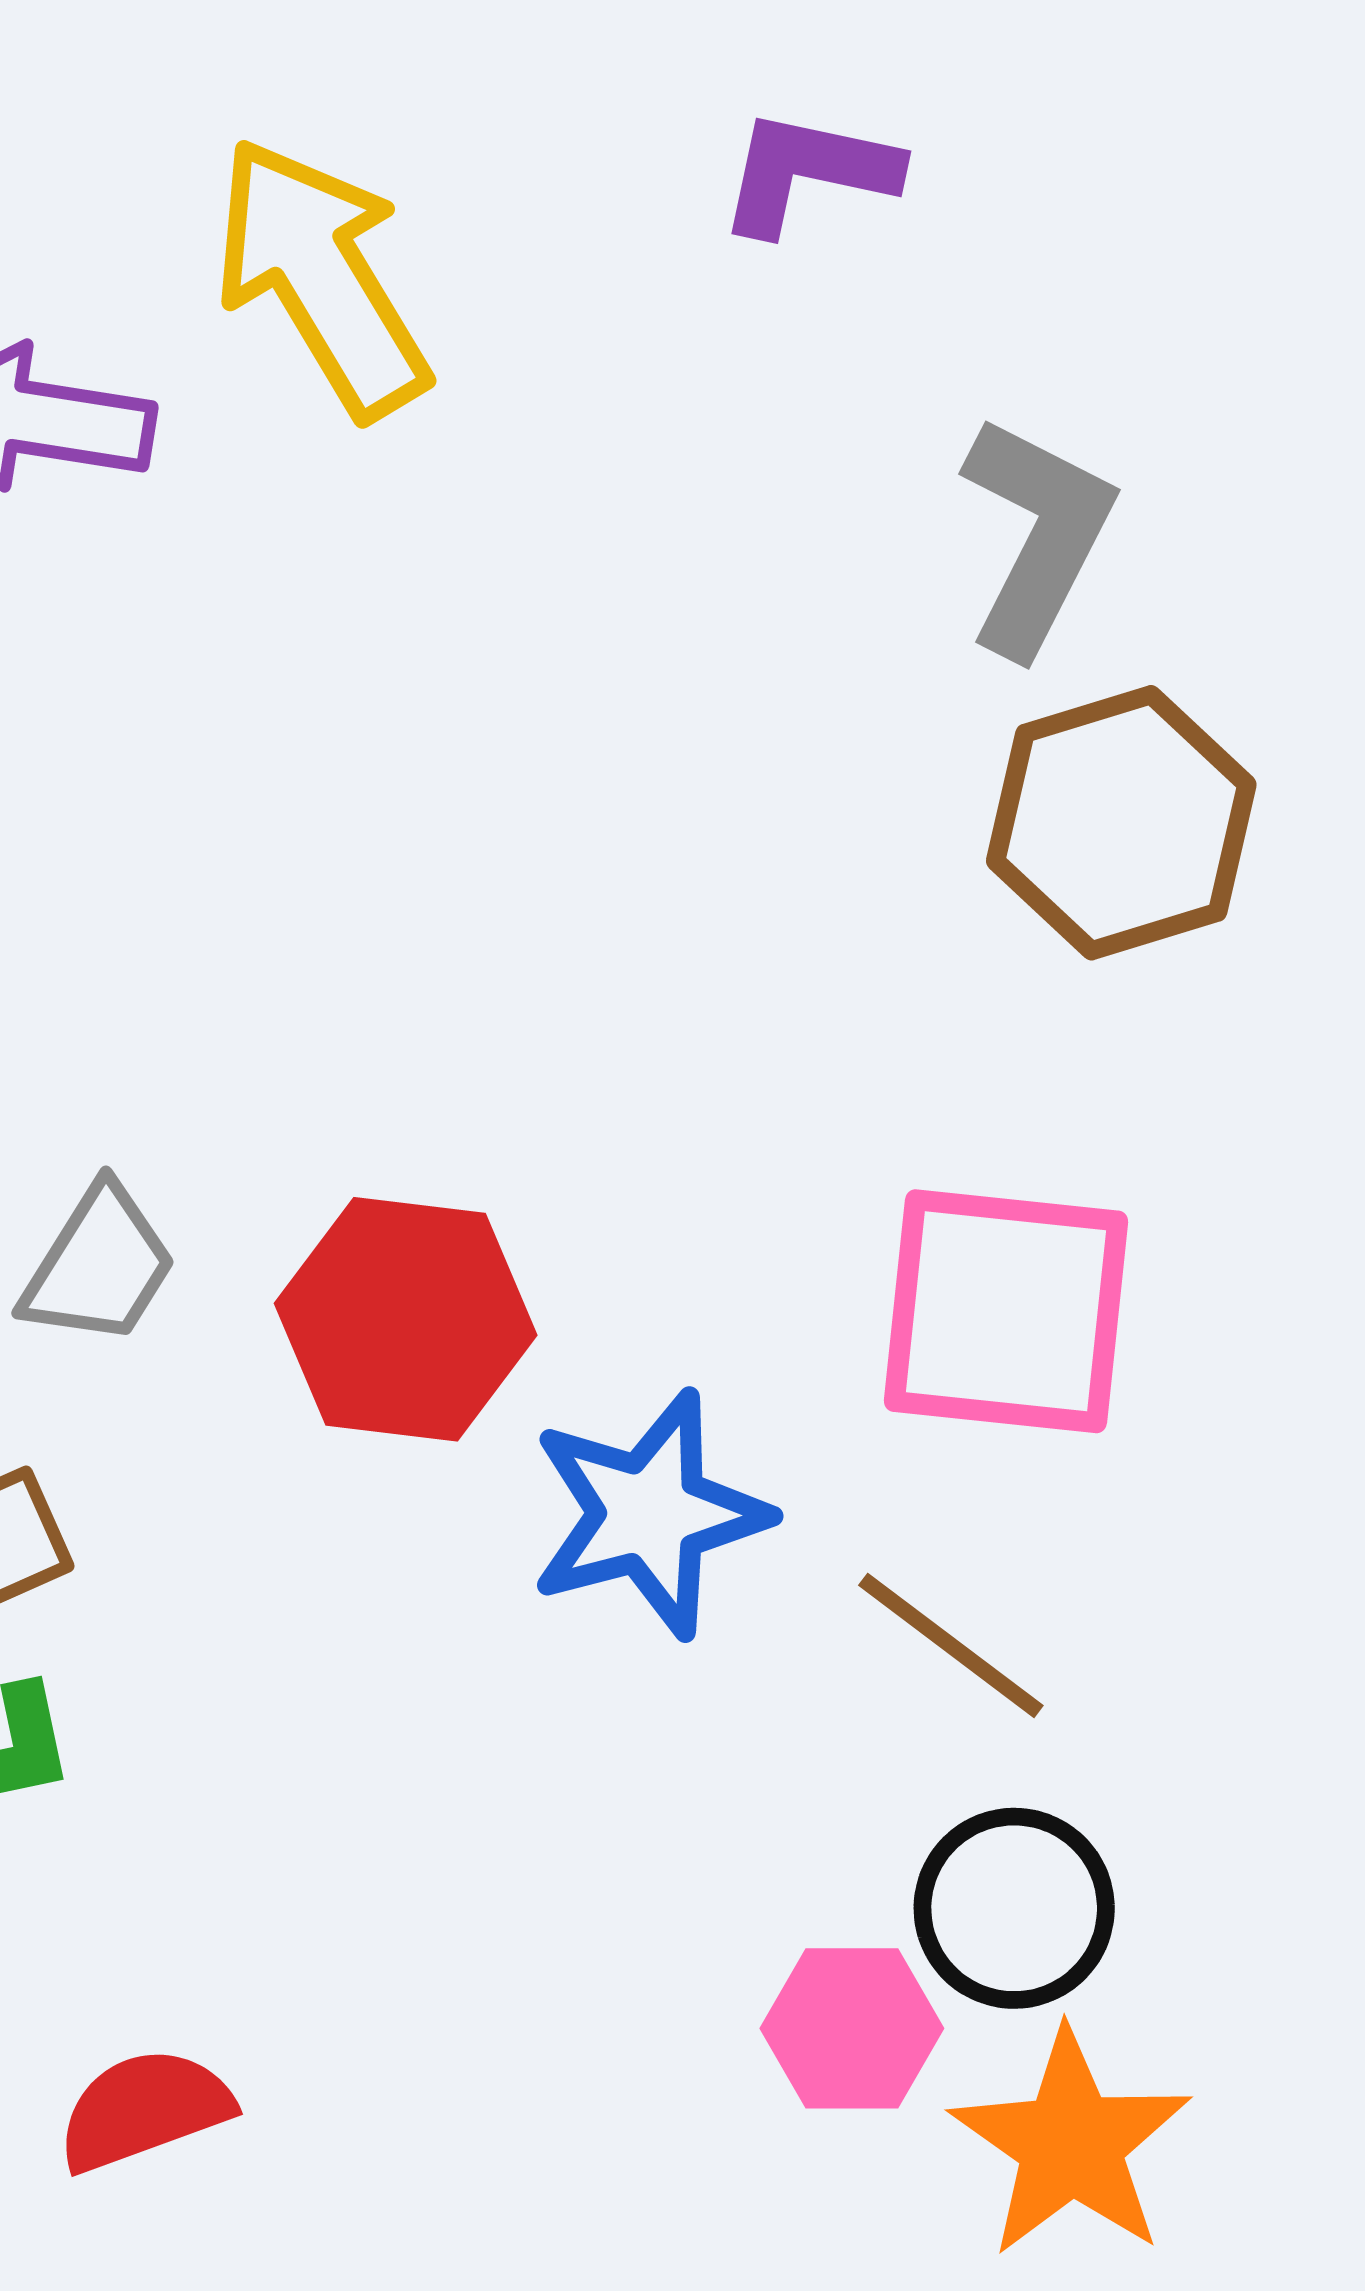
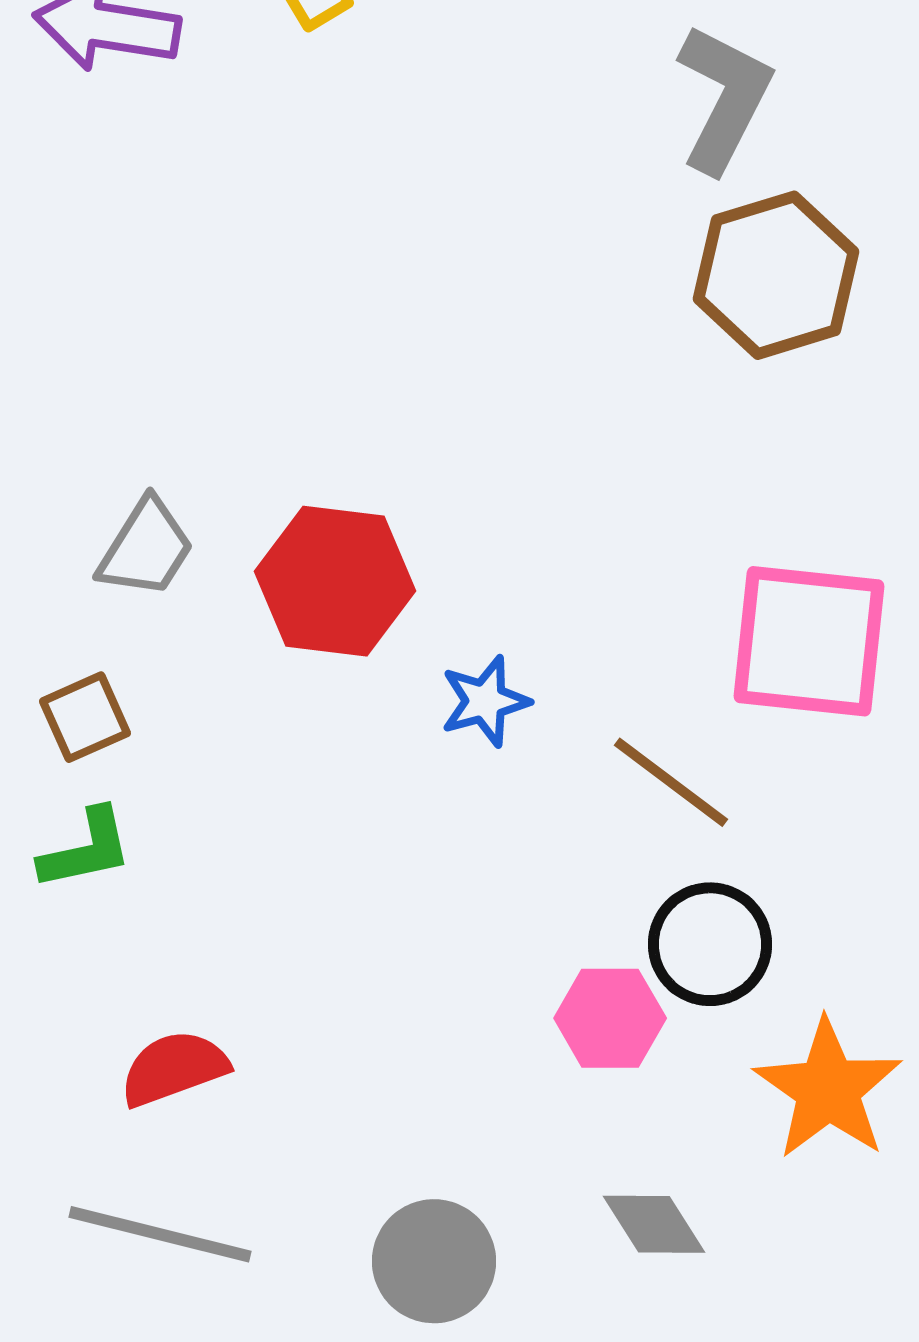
pink square: (1006, 1311) -> (809, 641), moved
blue star: (649, 1514) -> (485, 701), size x0.6
orange star: (1071, 2144) -> (828, 1089), moved

